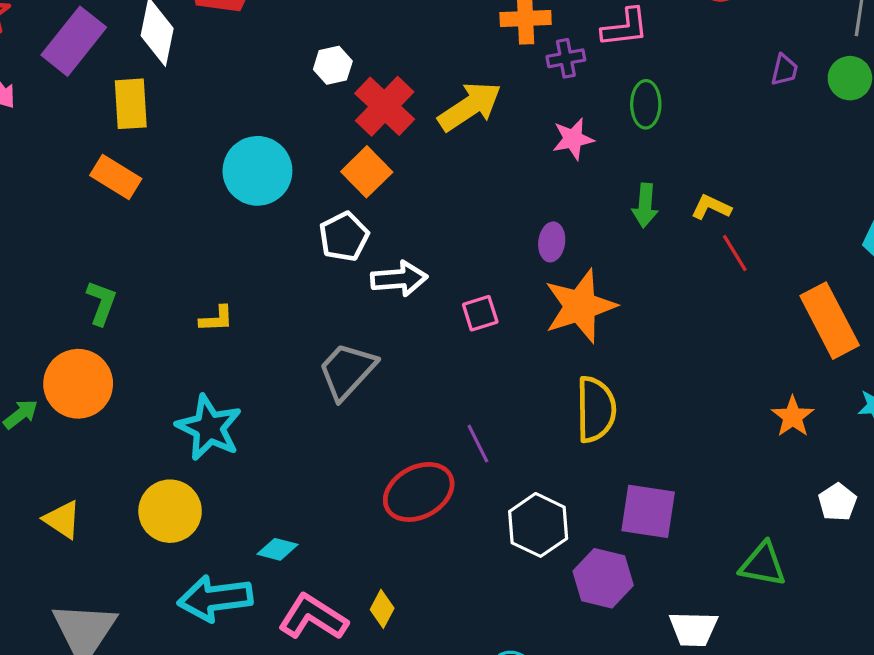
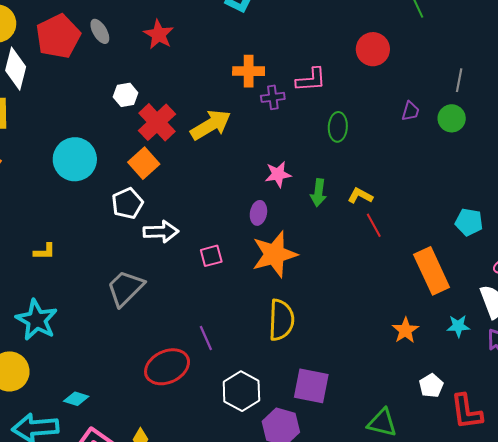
green ellipse: (646, 104) -> (338, 127), moved
pink star: (573, 139) -> (278, 174), moved

